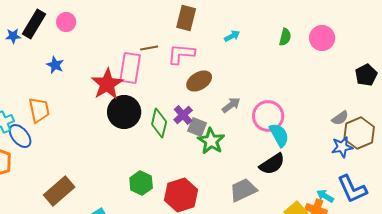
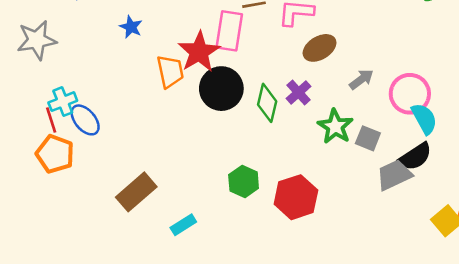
orange trapezoid: (39, 110) -> (170, 72), moved
gray square: (197, 127) -> (368, 138), moved
gray trapezoid: (243, 190) -> (394, 175), moved

